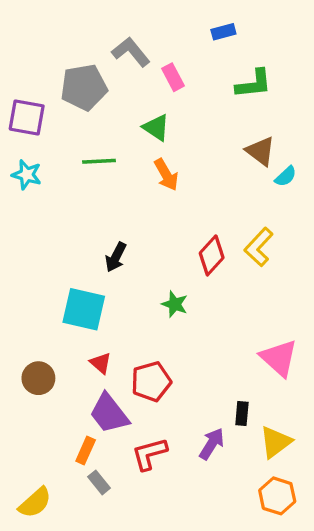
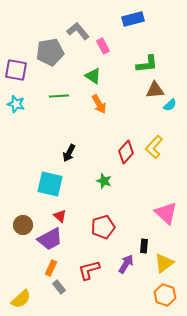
blue rectangle: (223, 32) -> (133, 19), size x1.5
green L-shape: (254, 84) -> (147, 64), moved
brown triangle: (260, 151) -> (155, 90), turned -42
red pentagon: (151, 382) -> (103, 227), moved
purple trapezoid: (109, 413) -> (50, 239), moved, turned -80

